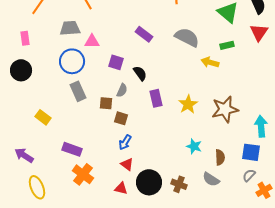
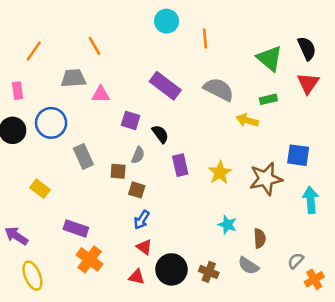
purple rectangle: (144, 34) -> (165, 86), size x1.4
blue circle: (72, 61) -> (51, 123), moved
blue square: (251, 152) -> (298, 155), moved

